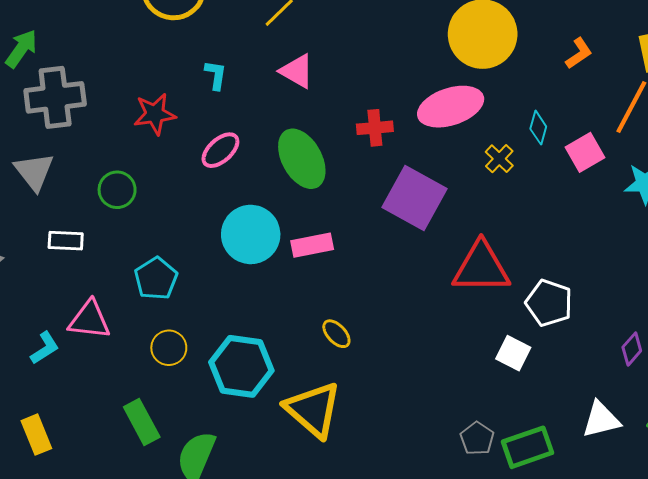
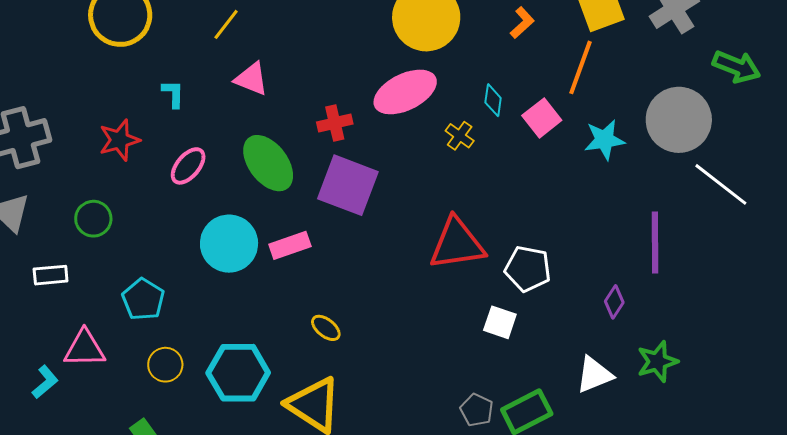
purple square: (415, 198) -> (348, 185), moved

